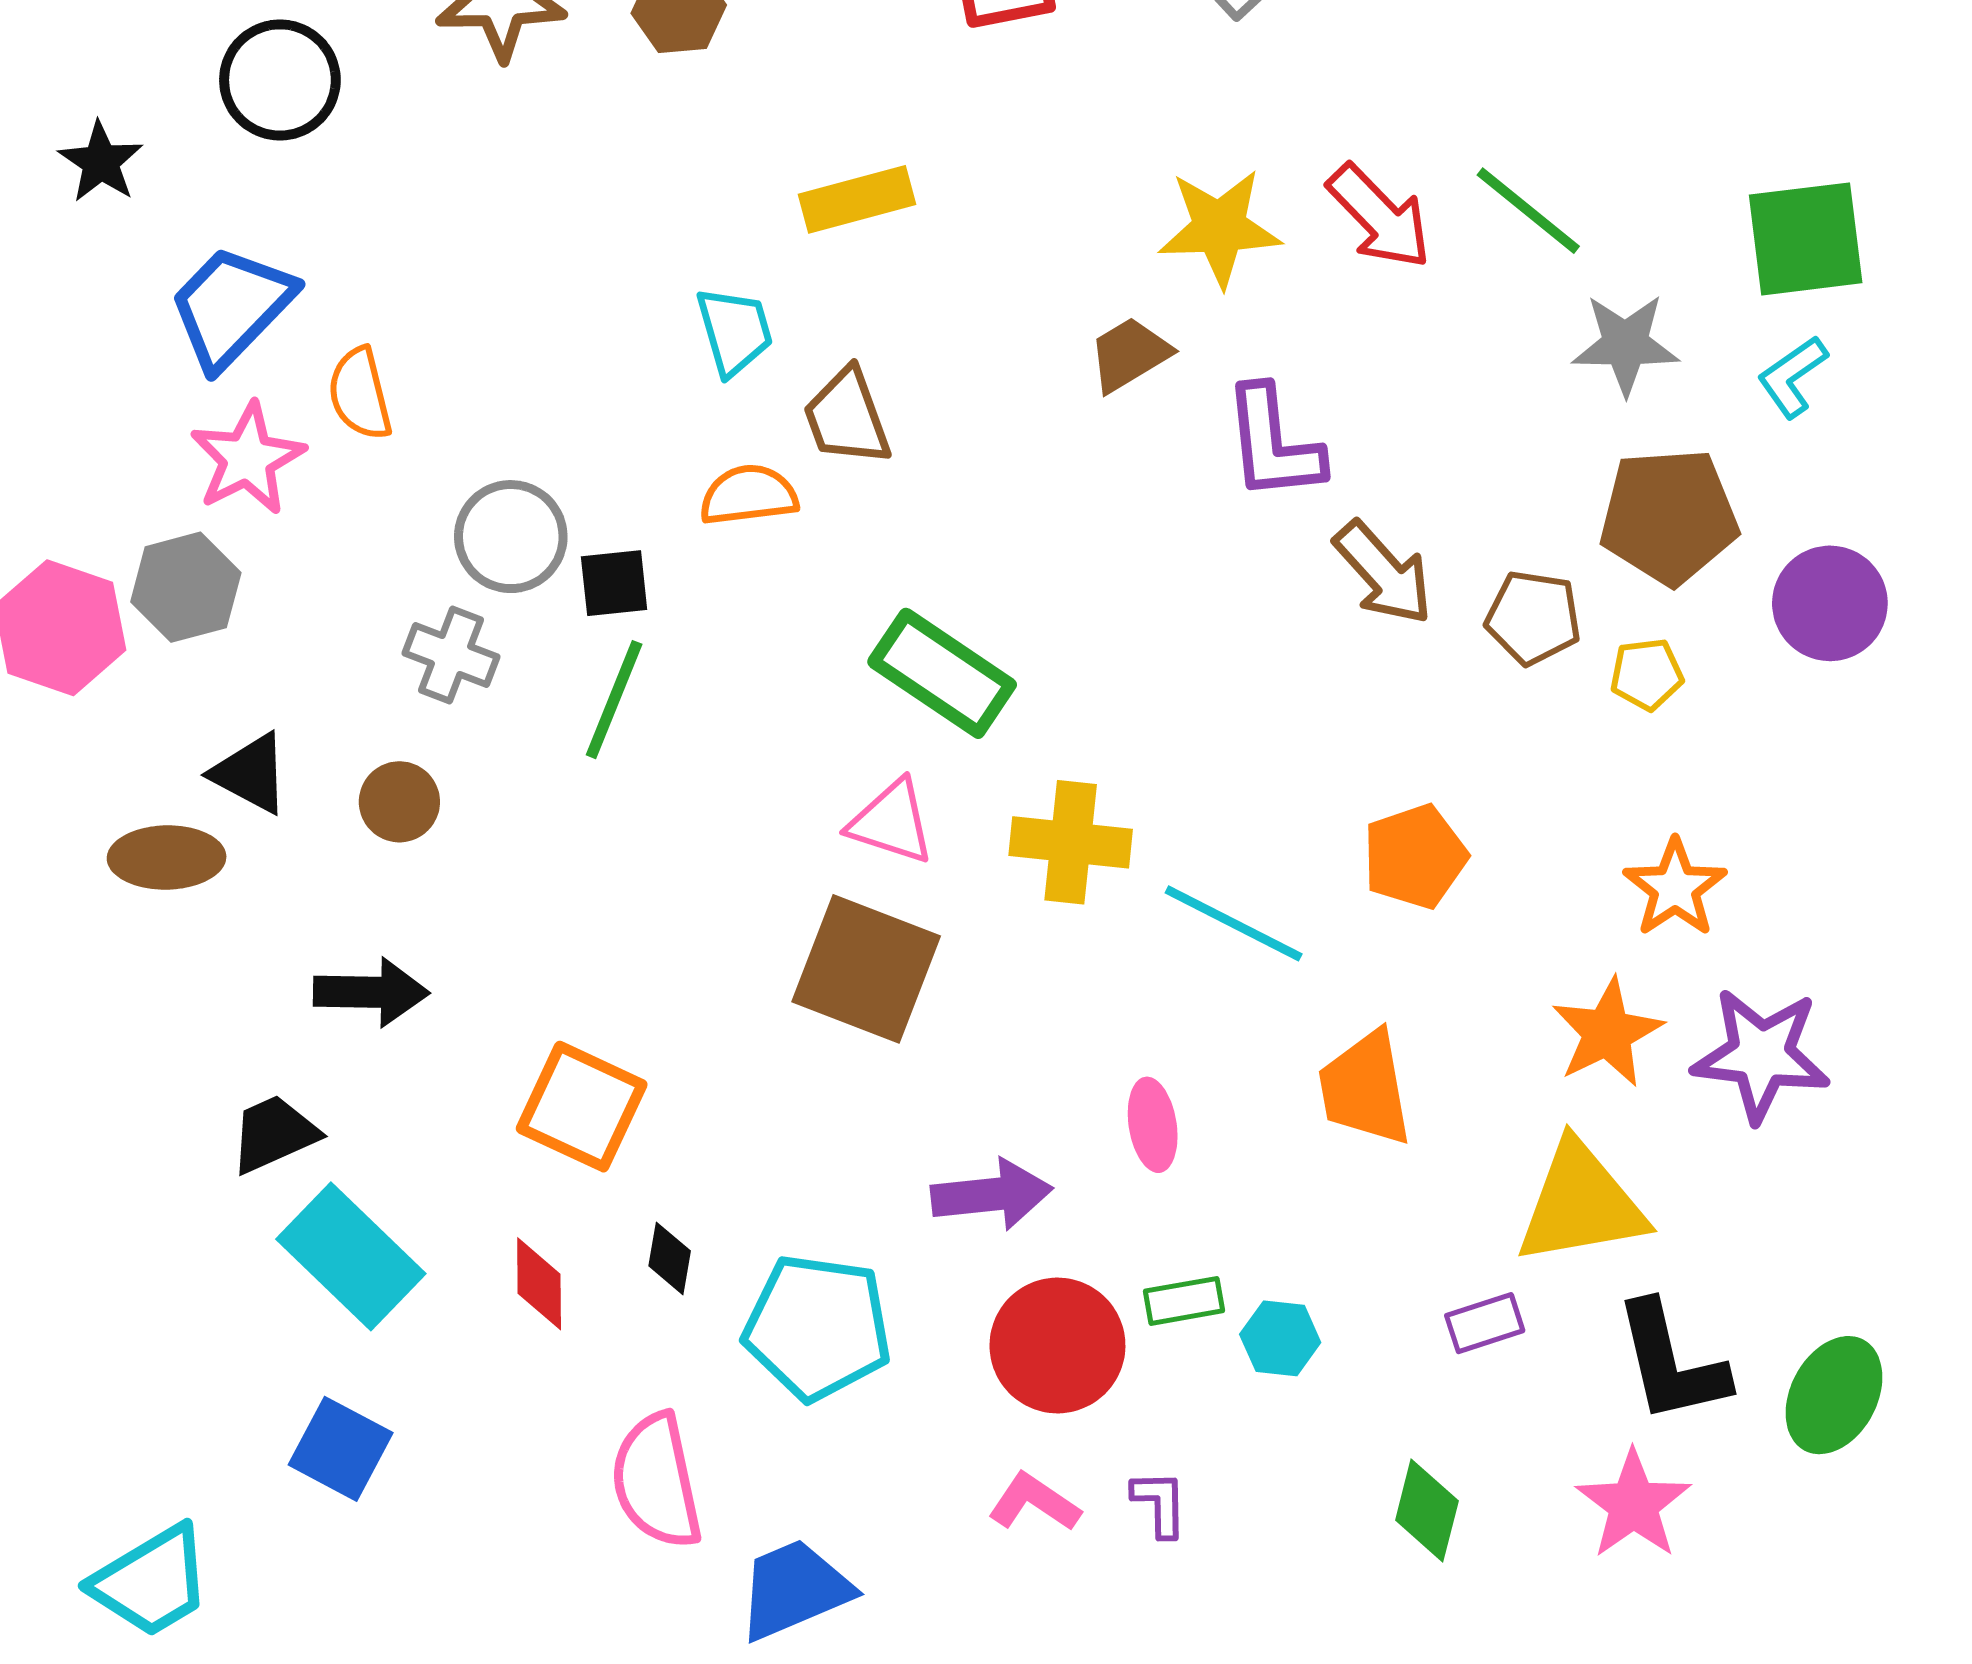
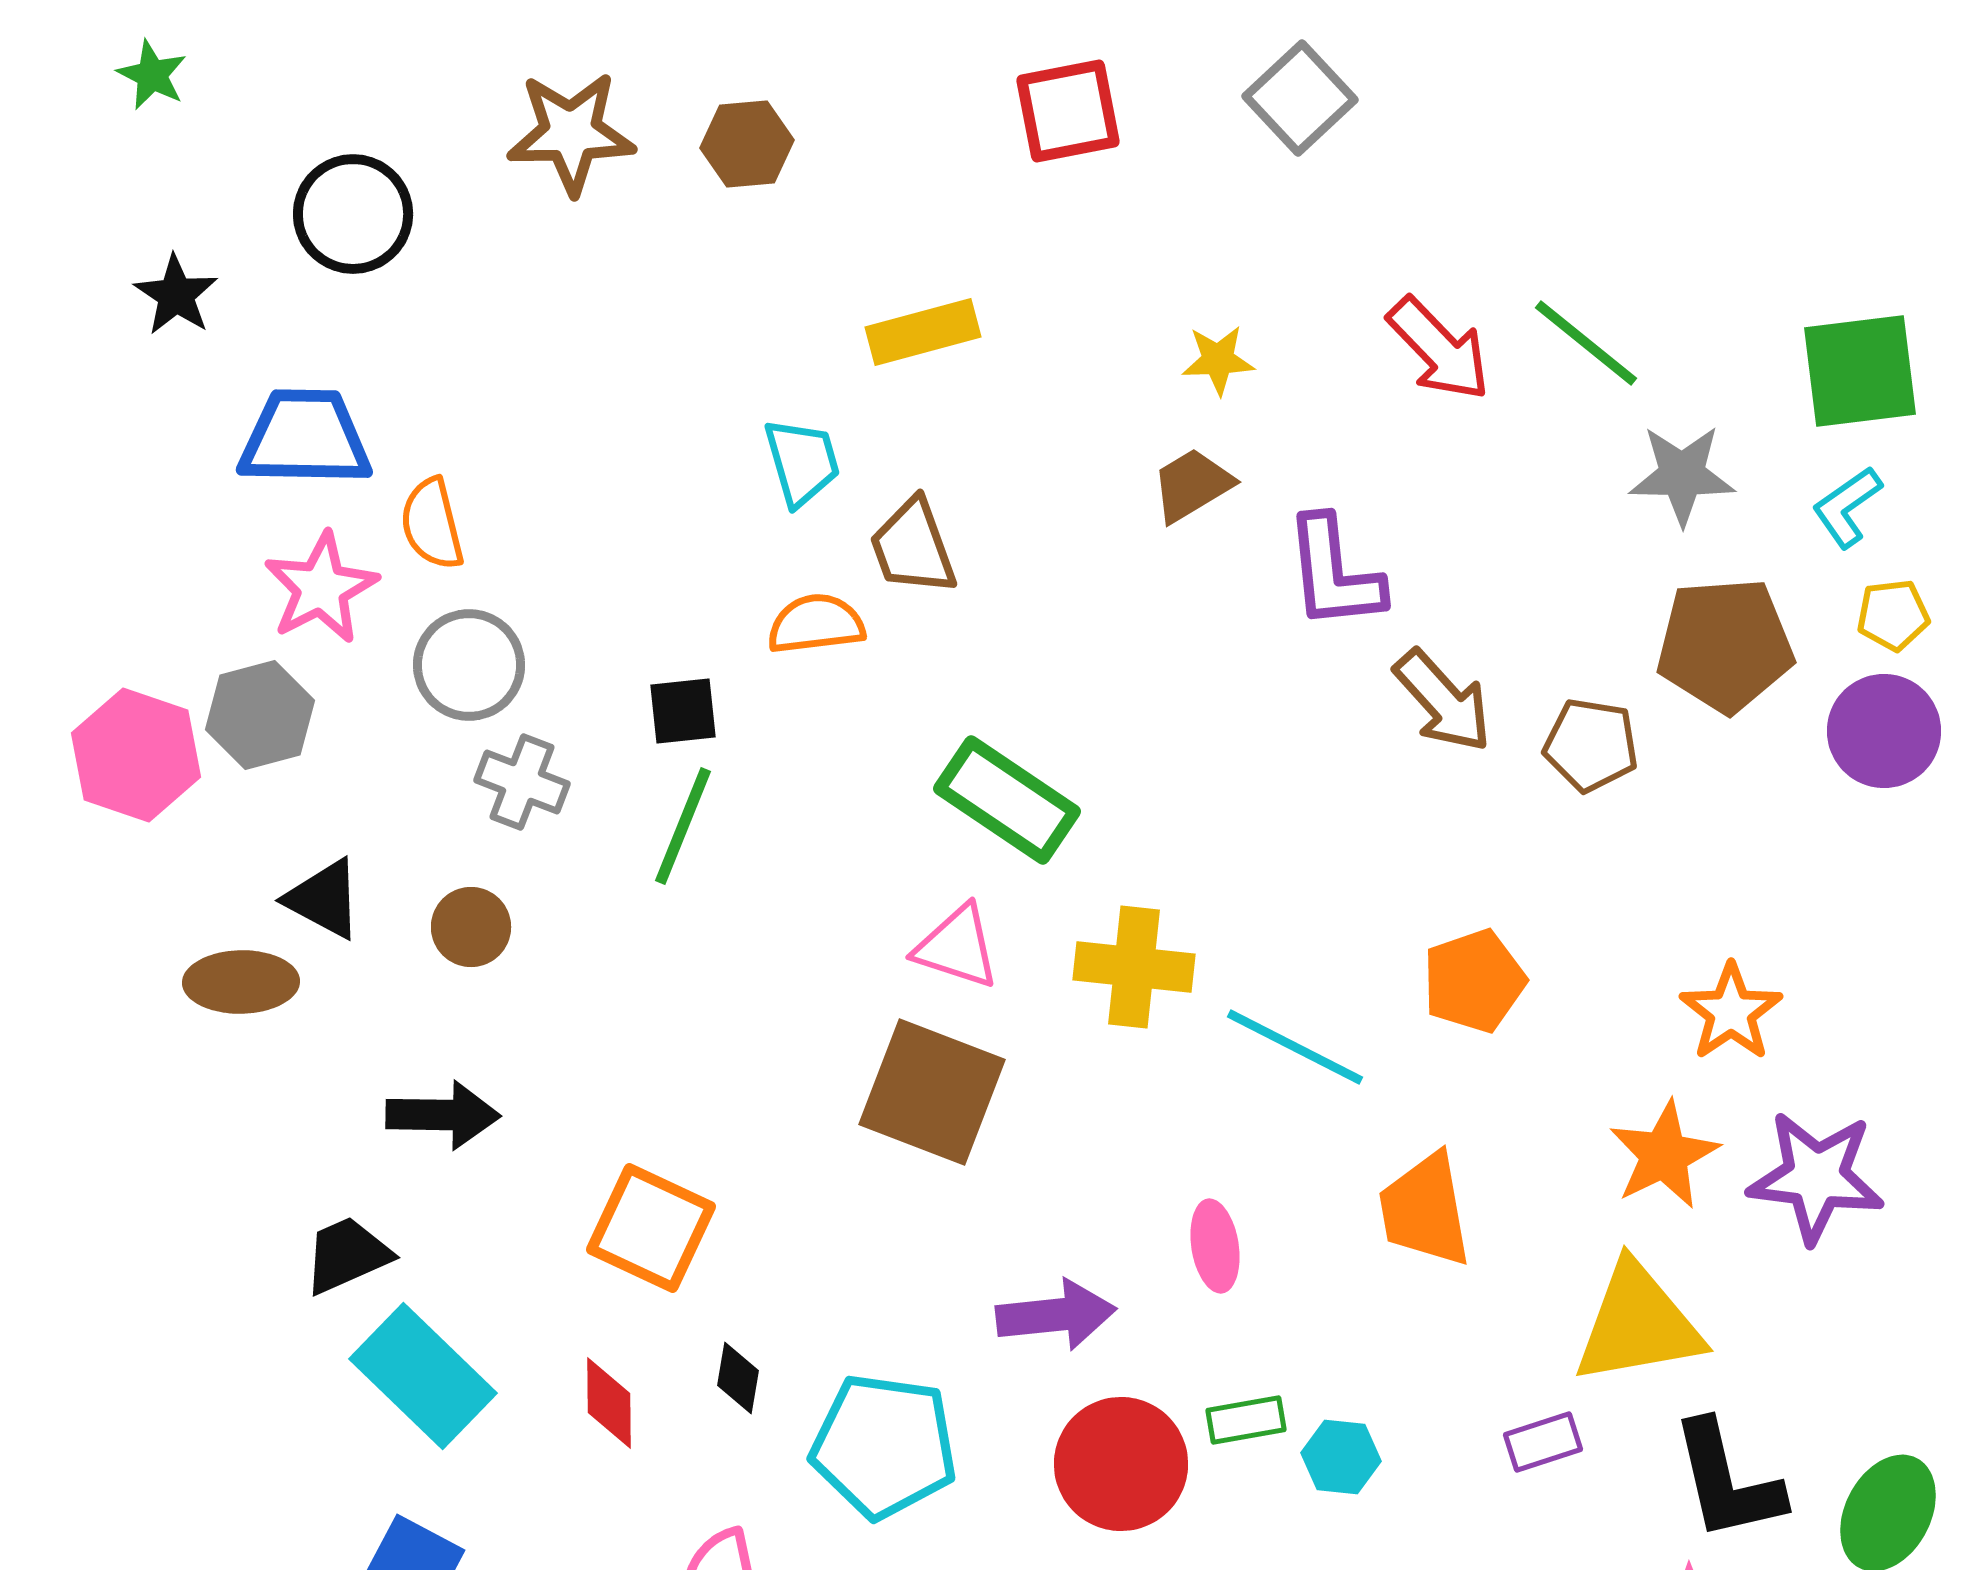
yellow star: (1219, 228) -> (1218, 360), moved, size x0.6
blue trapezoid: (231, 307) -> (305, 438), turned 47
gray circle: (511, 537) -> (469, 665), moved
yellow pentagon: (1647, 674) -> (1893, 615), moved

